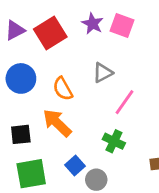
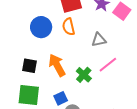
orange semicircle: (63, 89) -> (69, 27), moved
green cross: (114, 141) -> (84, 75), moved

